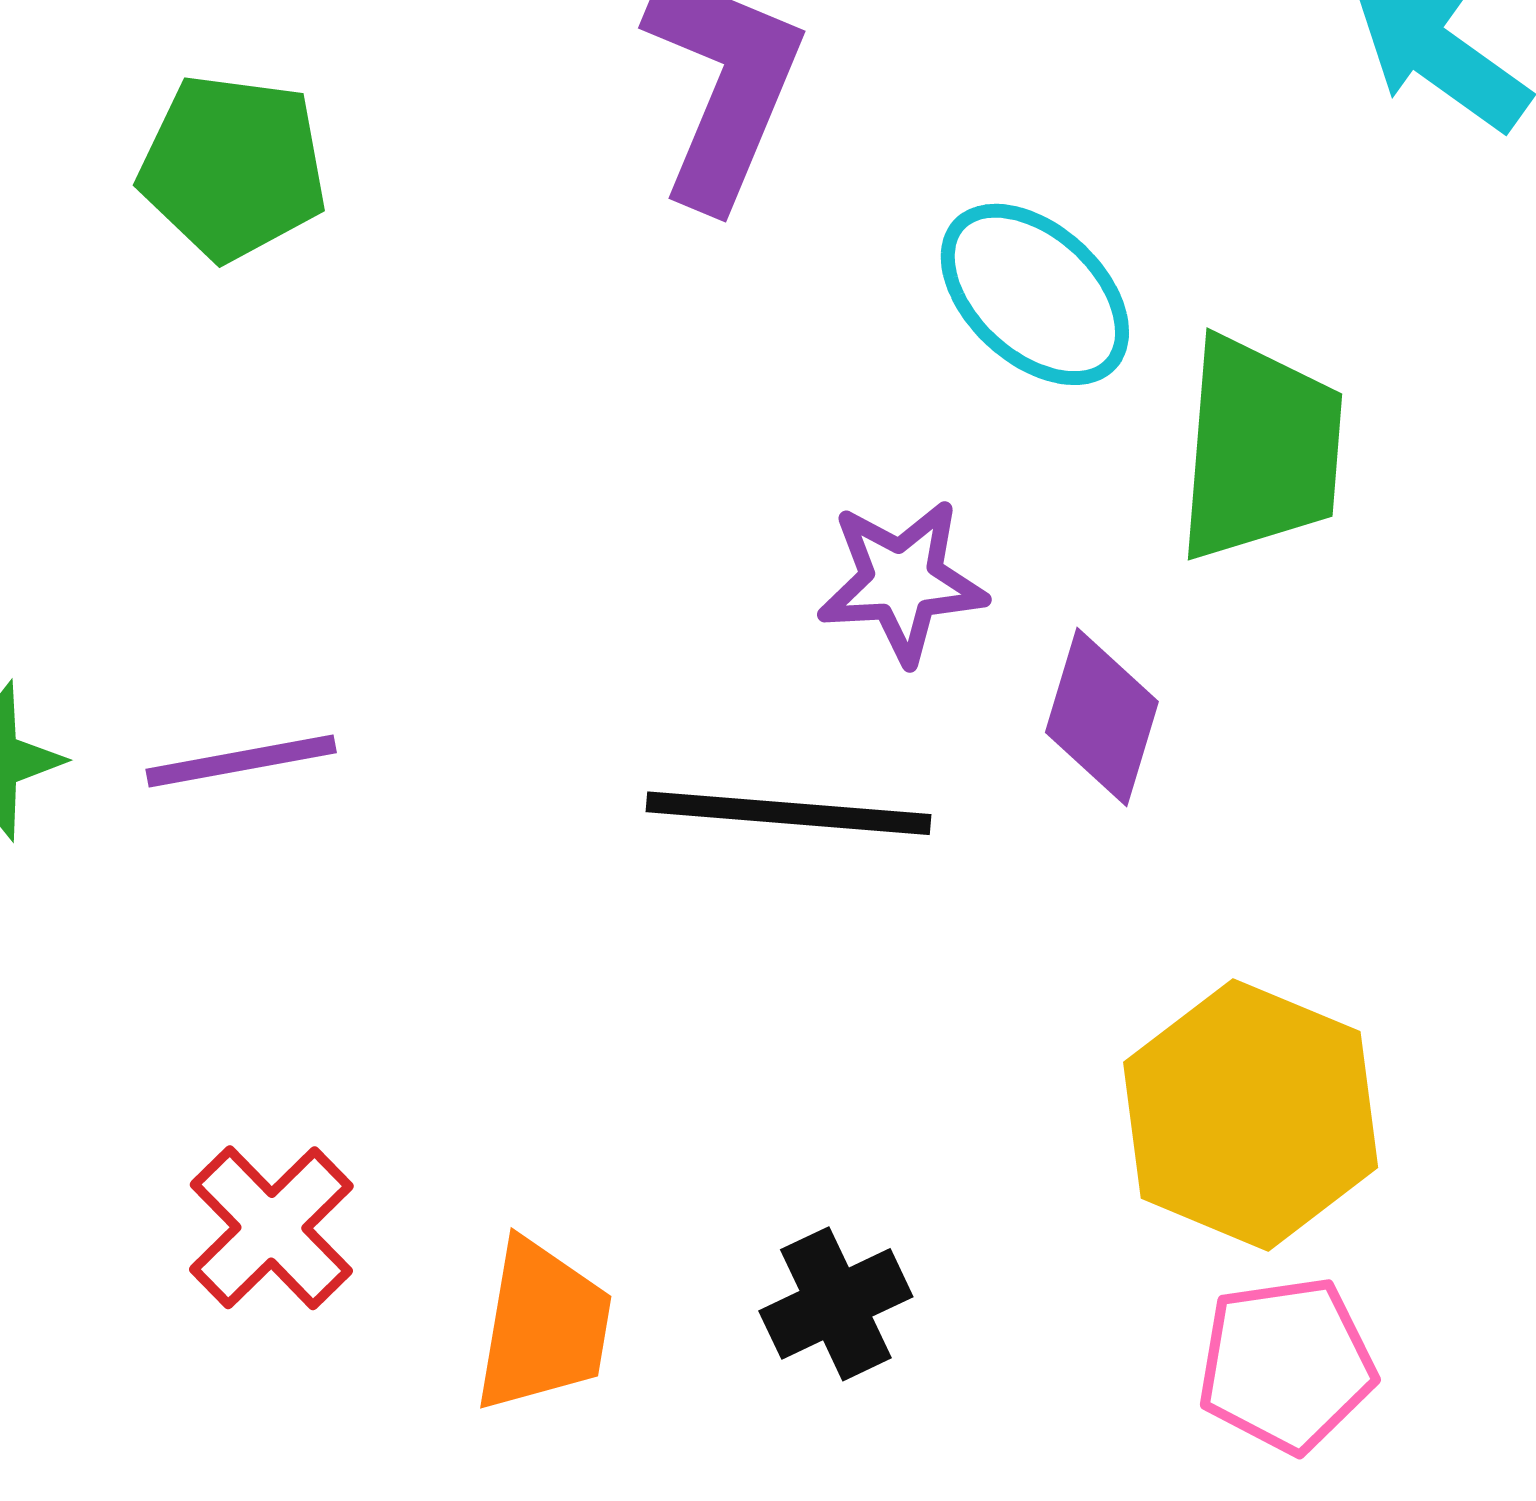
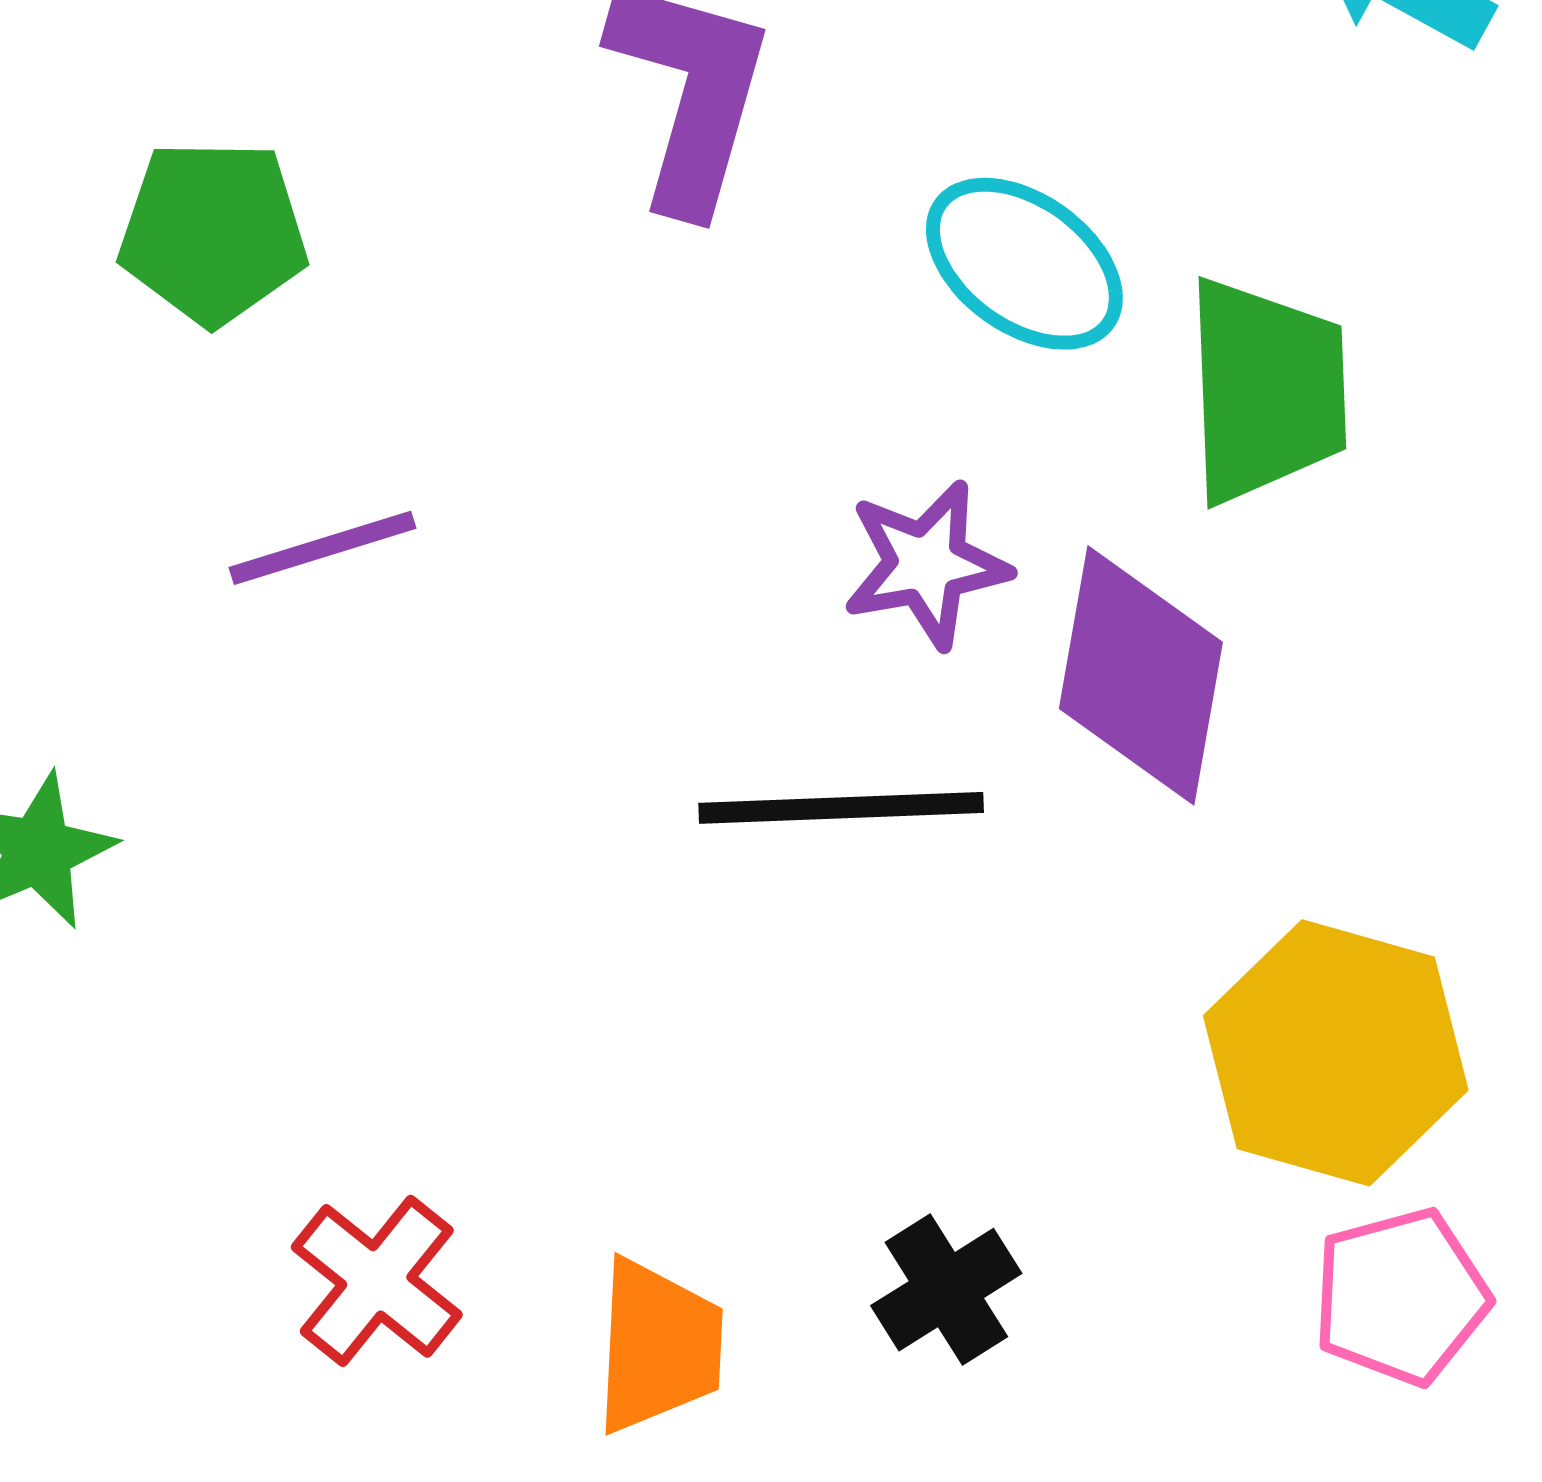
purple diamond: (1102, 717) -> (1141, 675), size x1.5
purple line: (241, 761) -> (322, 548), moved

